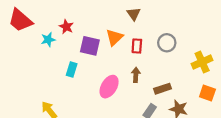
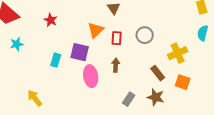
cyan star: (48, 40) -> (17, 44), moved
purple square: (90, 46) -> (80, 52), moved
pink ellipse: (109, 87) -> (91, 76), turned -40
brown rectangle: (163, 89) -> (158, 73), moved, turned 70

